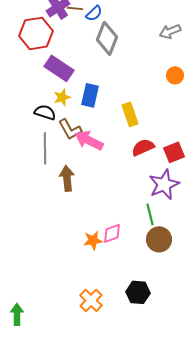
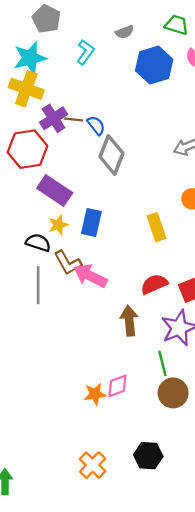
blue semicircle: (94, 13) -> (96, 125), turned -84
yellow rectangle: (130, 114) -> (156, 227), moved
brown arrow: (67, 178) -> (129, 321), moved

